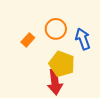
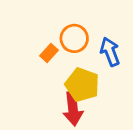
orange rectangle: (28, 40) -> (49, 53), moved

